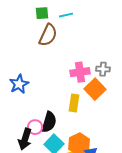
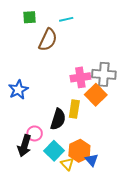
green square: (42, 13) -> (30, 17), moved
gray cross: (103, 69) -> (104, 74), size x1.6
black semicircle: (49, 122) -> (58, 119), moved

